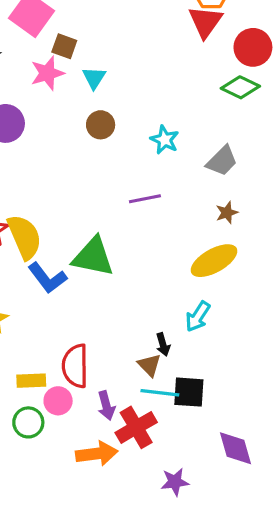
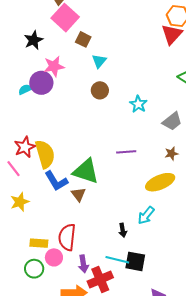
pink star: (47, 73) -> (54, 66), moved
purple line: (145, 199) -> (126, 152), moved
brown triangle: (149, 365) -> (78, 194), moved

